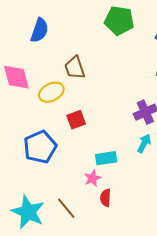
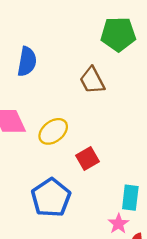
brown trapezoid: (75, 68) -> (92, 80), moved
cyan rectangle: (106, 158) -> (130, 198), turned -65

